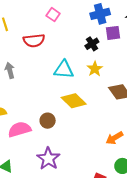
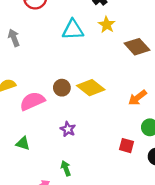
yellow diamond: (74, 101) -> (91, 88), moved
purple star: (48, 159) -> (68, 129), size x0.6

